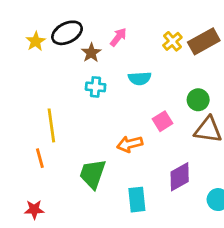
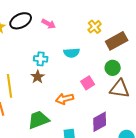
pink arrow: (118, 37) -> (49, 24), moved, turned 80
brown rectangle: (204, 41) -> (117, 41), moved
brown star: (91, 53) -> (38, 77), moved
green trapezoid: (93, 174) -> (39, 120), turned 50

